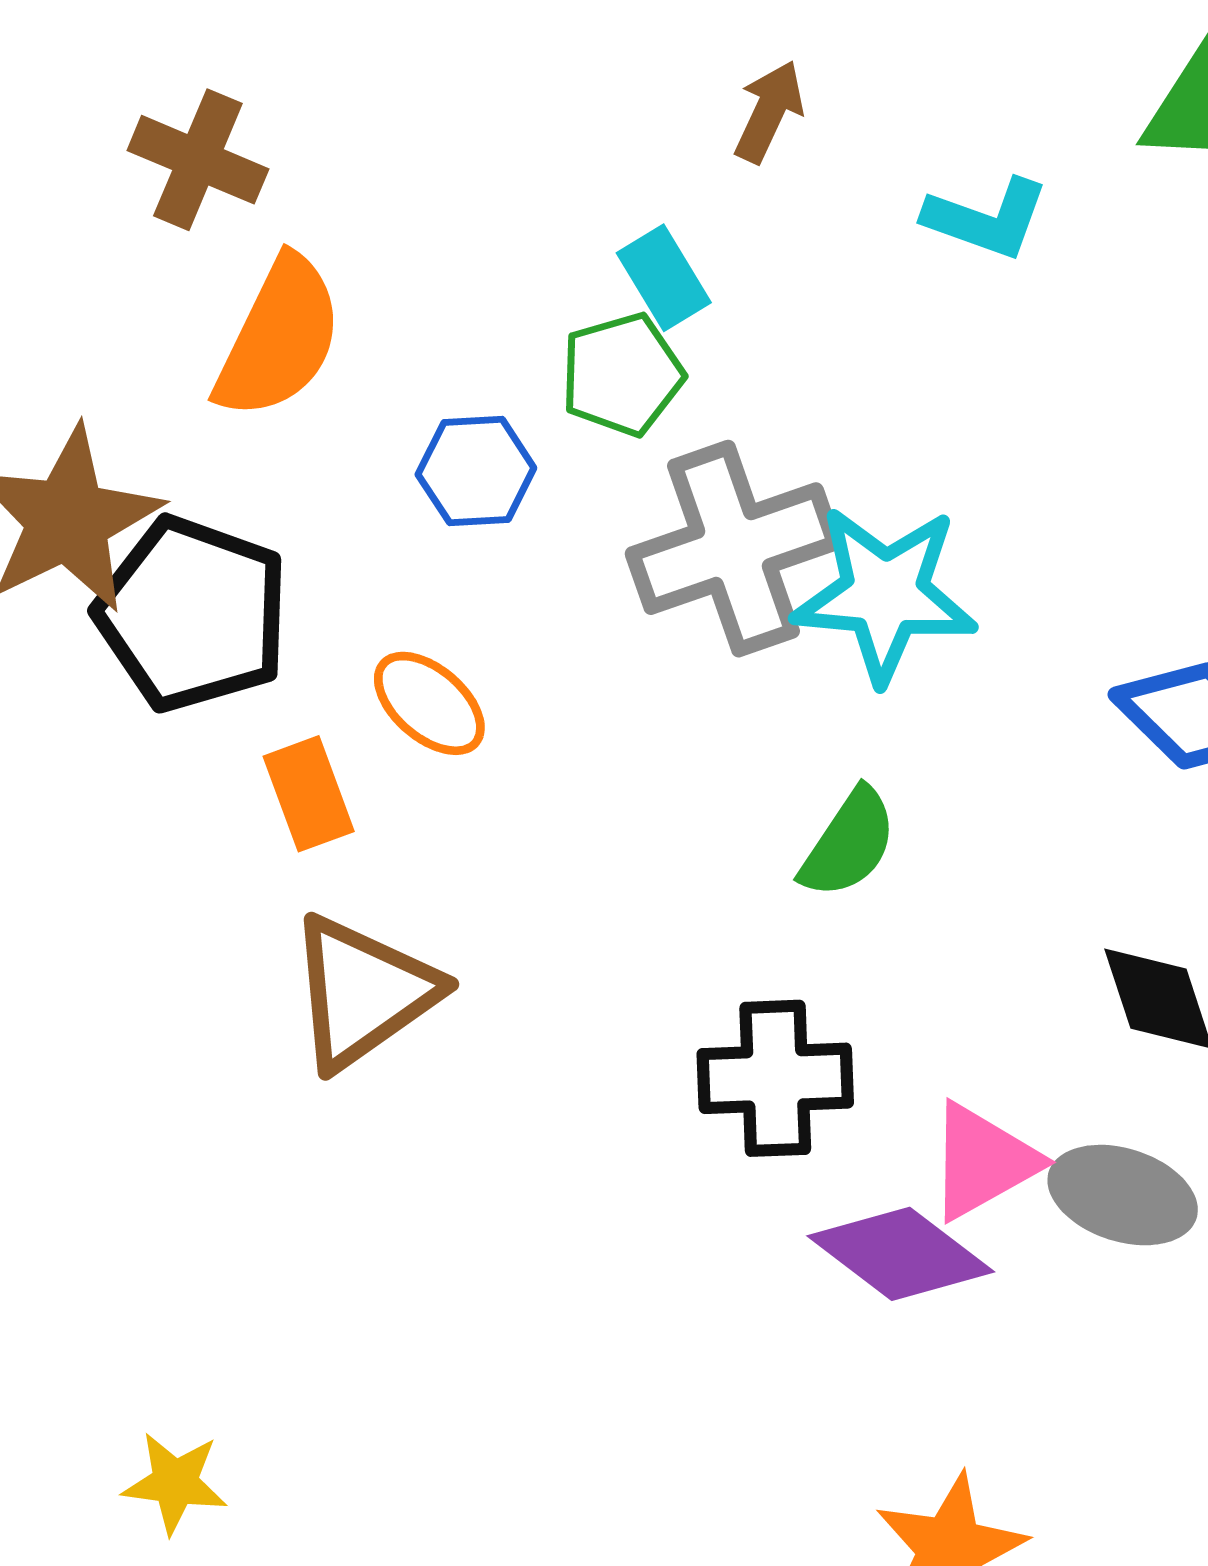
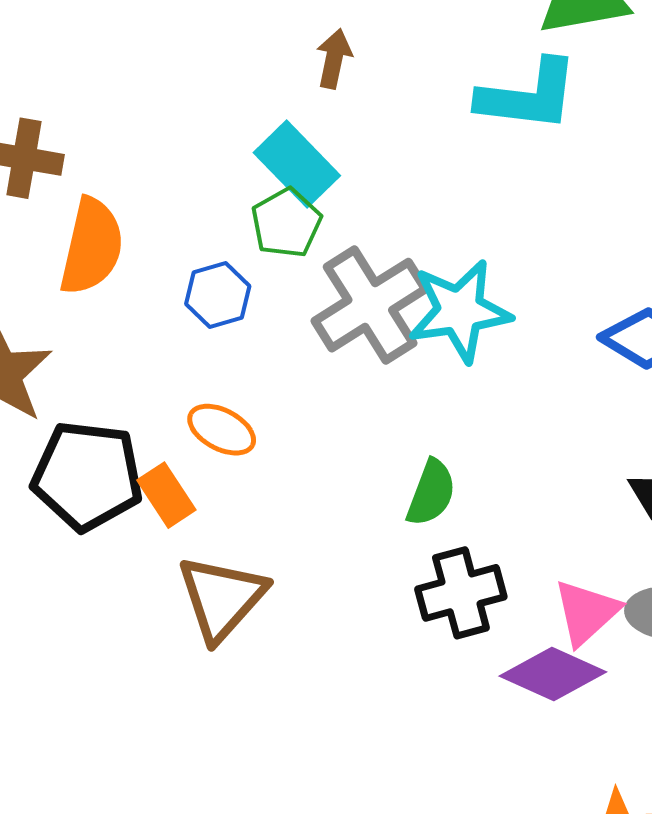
cyan L-shape: (986, 219) -> (528, 96), moved, size x1.5
cyan rectangle: (664, 278) -> (297, 164), size x1.5
black pentagon: (192, 614) -> (87, 476), moved
green semicircle: (849, 843) -> (431, 493), moved

